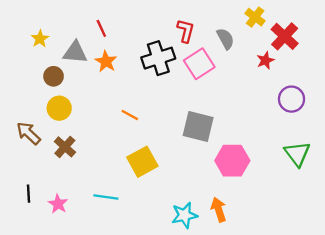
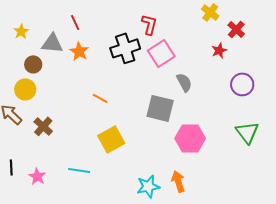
red cross: (285, 36) -> (236, 29), size x0.7
gray semicircle: (225, 39) -> (184, 82), moved
yellow circle: (59, 108) -> (25, 89), moved

